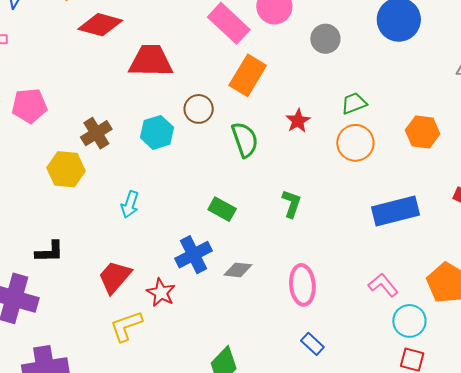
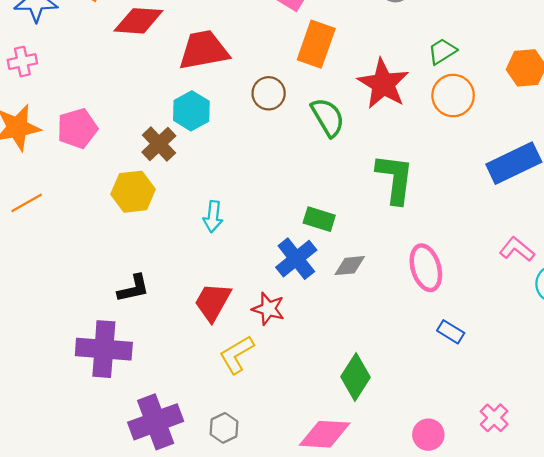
red star: (298, 121) -> (383, 84), size x1.8
cyan hexagon: (157, 132) -> (191, 111), moved
green L-shape: (291, 204) -> (395, 179), size x1.6
green rectangle: (222, 209) -> (319, 219), moved

